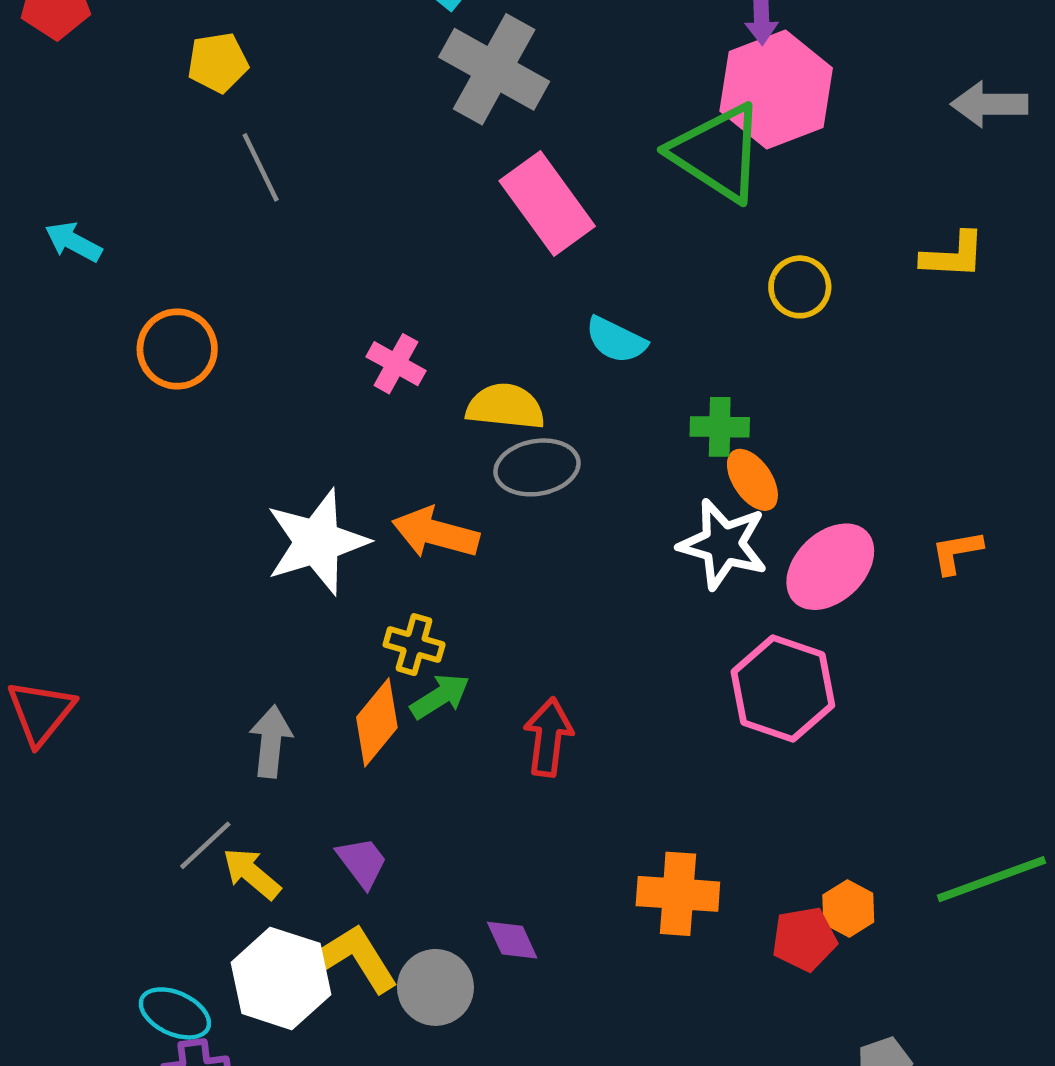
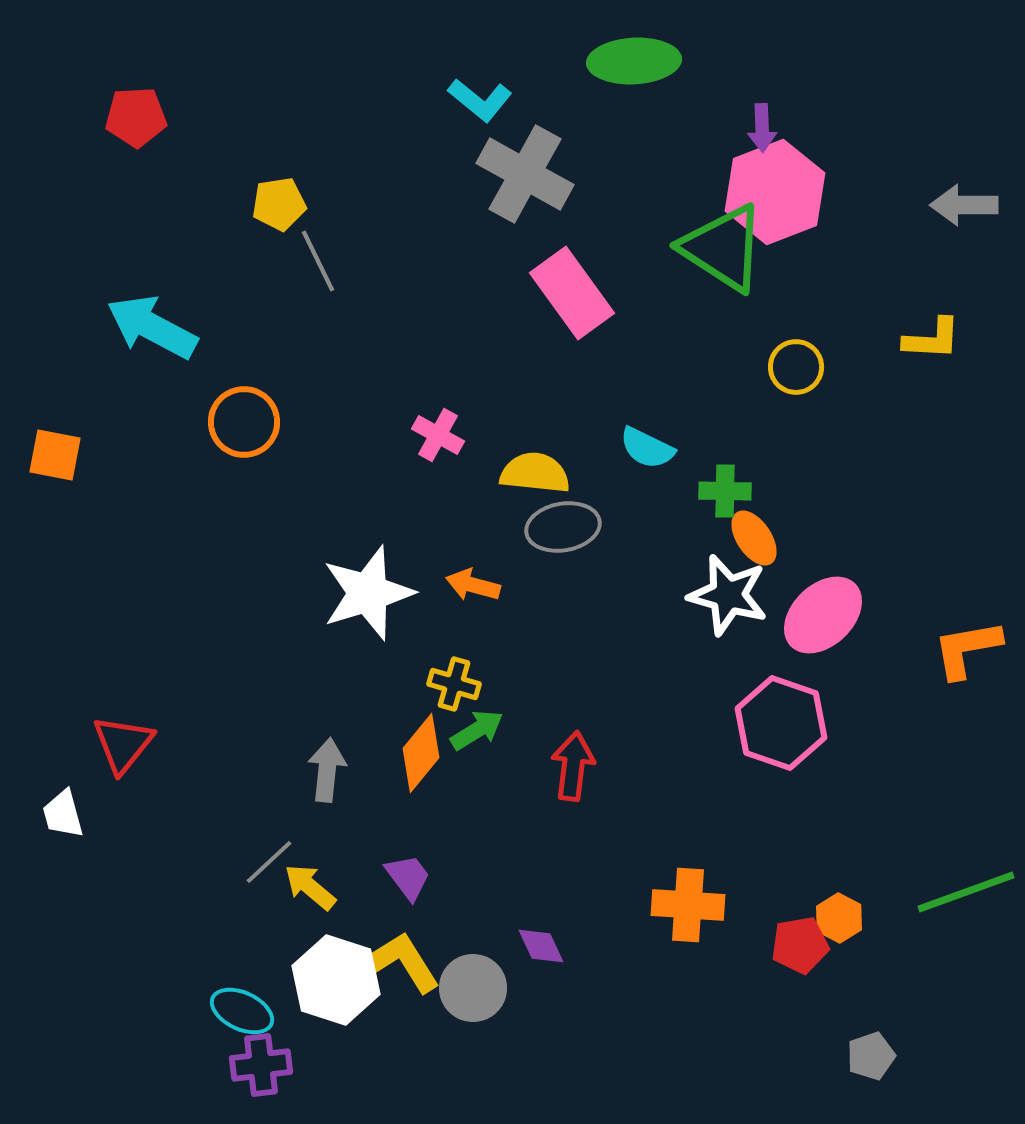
yellow pentagon: (218, 62) -> (279, 204), moved
cyan arrow: (73, 242) -> (152, 327), size x1.8
cyan semicircle: (616, 340) -> (647, 448), moved
orange arrow: (435, 533) -> (473, 585), size x0.7
orange L-shape: (957, 552) -> (967, 649), moved, size x1.5

